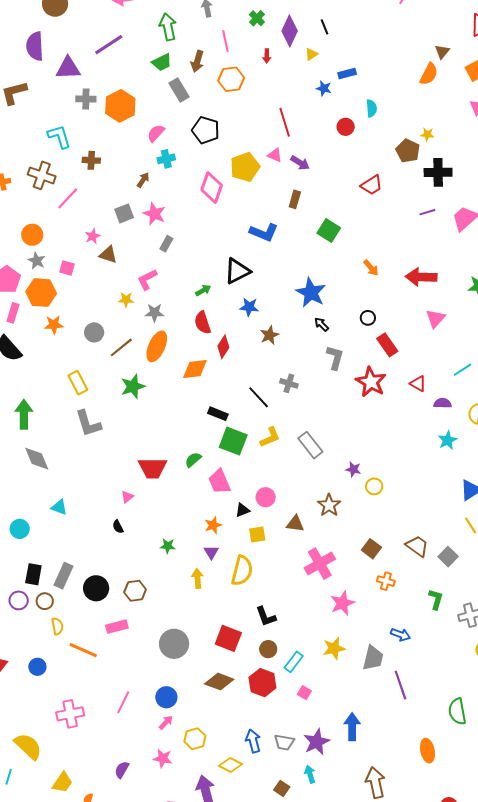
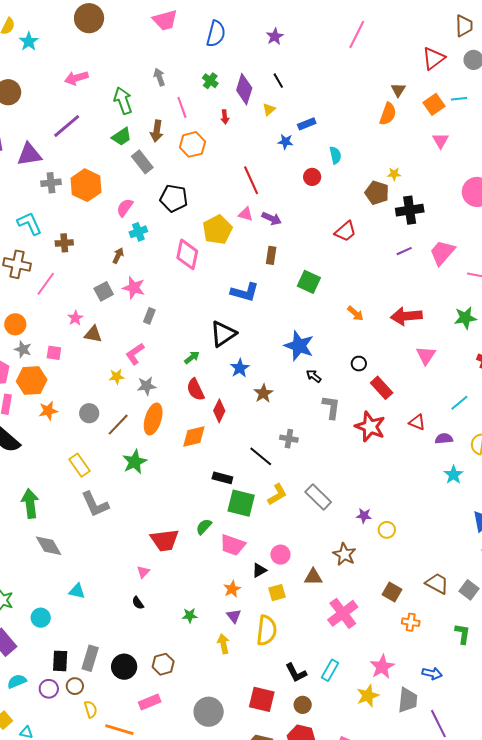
blue star: (249, 307) -> (240, 368), turned -30
pink trapezoid: (219, 482) -> (233, 545), turned -40
pink star: (342, 603) -> (382, 667), moved
cyan rectangle: (294, 662) -> (330, 670), moved

